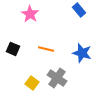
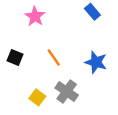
orange line: (46, 49) -> (54, 57), turned 42

